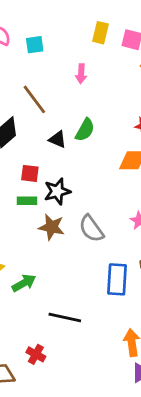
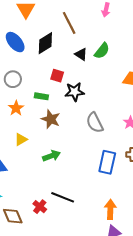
green rectangle: (27, 201) -> (41, 96), moved
brown star: (52, 227) -> (51, 119), moved
green arrow: (24, 283) -> (51, 156), moved
black line: (65, 318) -> (63, 197), moved

